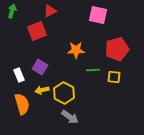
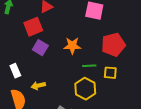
purple square: (40, 67) -> (40, 48), moved
yellow hexagon: (64, 93) -> (85, 89), moved

